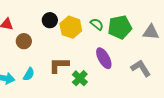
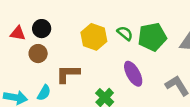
black circle: (50, 20) -> (42, 29), moved
brown L-shape: (59, 65) -> (68, 74), moved

